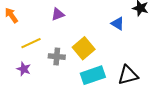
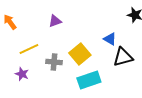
blue triangle: (118, 24) -> (110, 39), moved
black triangle: (128, 75) -> (123, 57), moved

